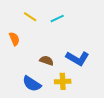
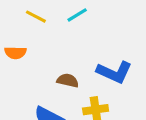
orange semicircle: (14, 39) -> (15, 53), turned 120

